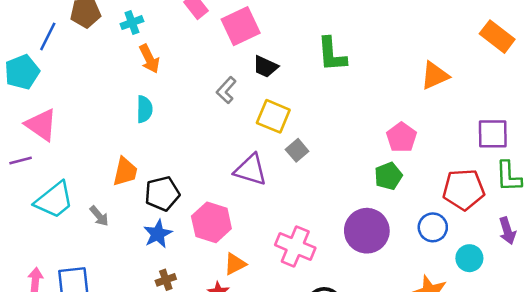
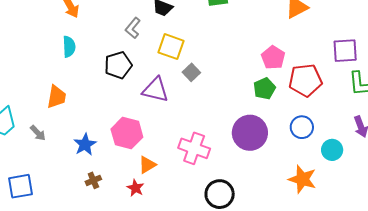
red pentagon: (464, 190) -> (305, 80), moved
black pentagon: (162, 194) -> (118, 65), moved

